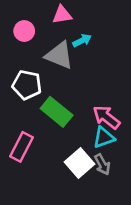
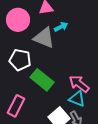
pink circle: (24, 31) -> (18, 20), size x1.5
cyan triangle: (104, 137) -> (77, 99), turned 42

